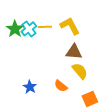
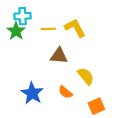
cyan cross: (29, 29) -> (23, 16), moved, turned 35
brown triangle: (74, 52) -> (59, 56), moved
blue star: (30, 87) -> (32, 93), size x1.5

